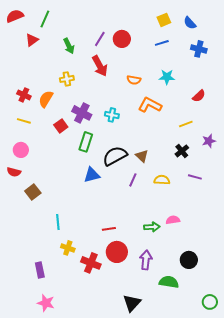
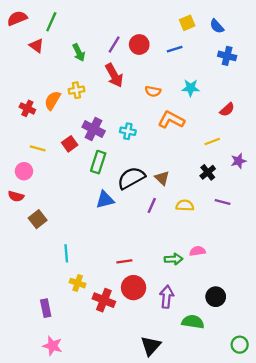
red triangle: (32, 40) -> (37, 46), turned -48
blue line: (162, 43) -> (175, 49), moved
orange semicircle: (46, 99) -> (52, 100), moved
yellow line: (24, 121) -> (38, 148), moved

